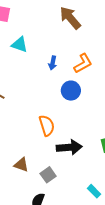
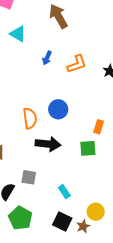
brown arrow: (70, 18) -> (58, 16), moved
blue circle: (71, 91) -> (58, 109), moved
gray square: (48, 175) -> (29, 177), moved, turned 35

